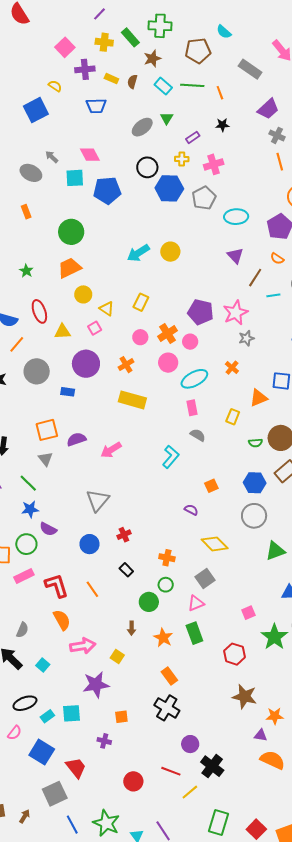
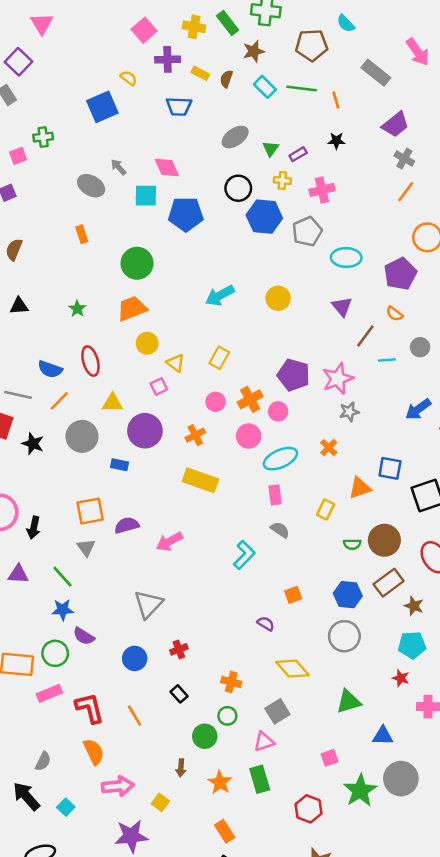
green triangle: (167, 118) -> (271, 149), moved
orange line: (280, 162) -> (406, 192), turned 48
yellow circle: (170, 252) -> (278, 298), moved
yellow triangle: (62, 332) -> (112, 403), moved
green triangle: (275, 551) -> (349, 702), moved

